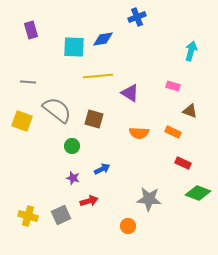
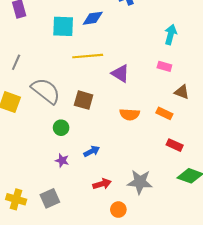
cyan arrow: (191, 51) -> (171, 35), moved
gray line: (28, 82) -> (16, 62), turned -70
red arrow: (89, 201) -> (102, 184), moved

